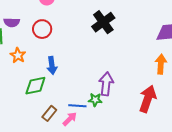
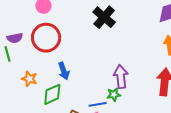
red circle: (42, 29) -> (46, 38), size x1.5
orange star: (18, 55) -> (29, 79), moved

